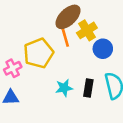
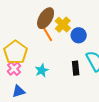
yellow pentagon: (39, 53) -> (15, 52), moved
cyan star: (64, 88) -> (42, 70), moved

